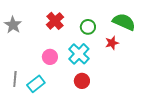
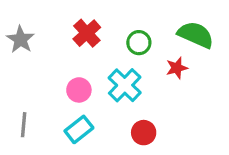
red circle: (82, 81) -> (144, 133), moved
cyan rectangle: (36, 84) -> (79, 129), moved

